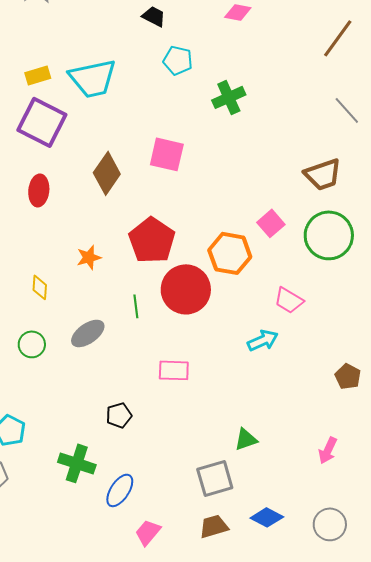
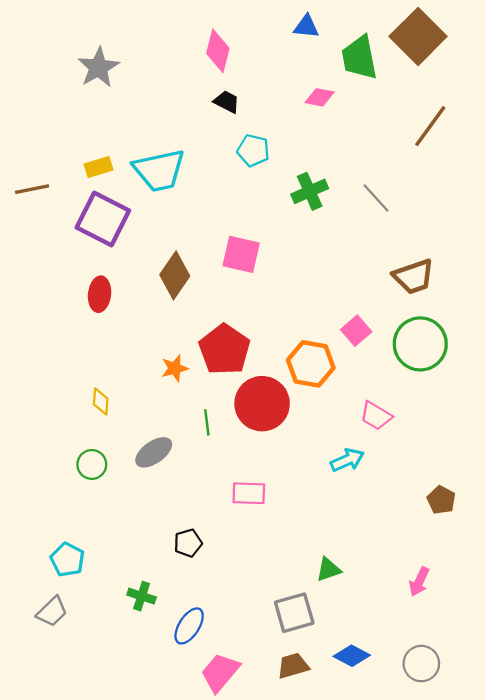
gray line: (347, 110) -> (376, 198), moved
orange star: (89, 257) -> (175, 368), moved
green cross: (77, 463) -> (142, 596), size x0.7
pink trapezoid: (148, 532) -> (220, 672), size x1.4

